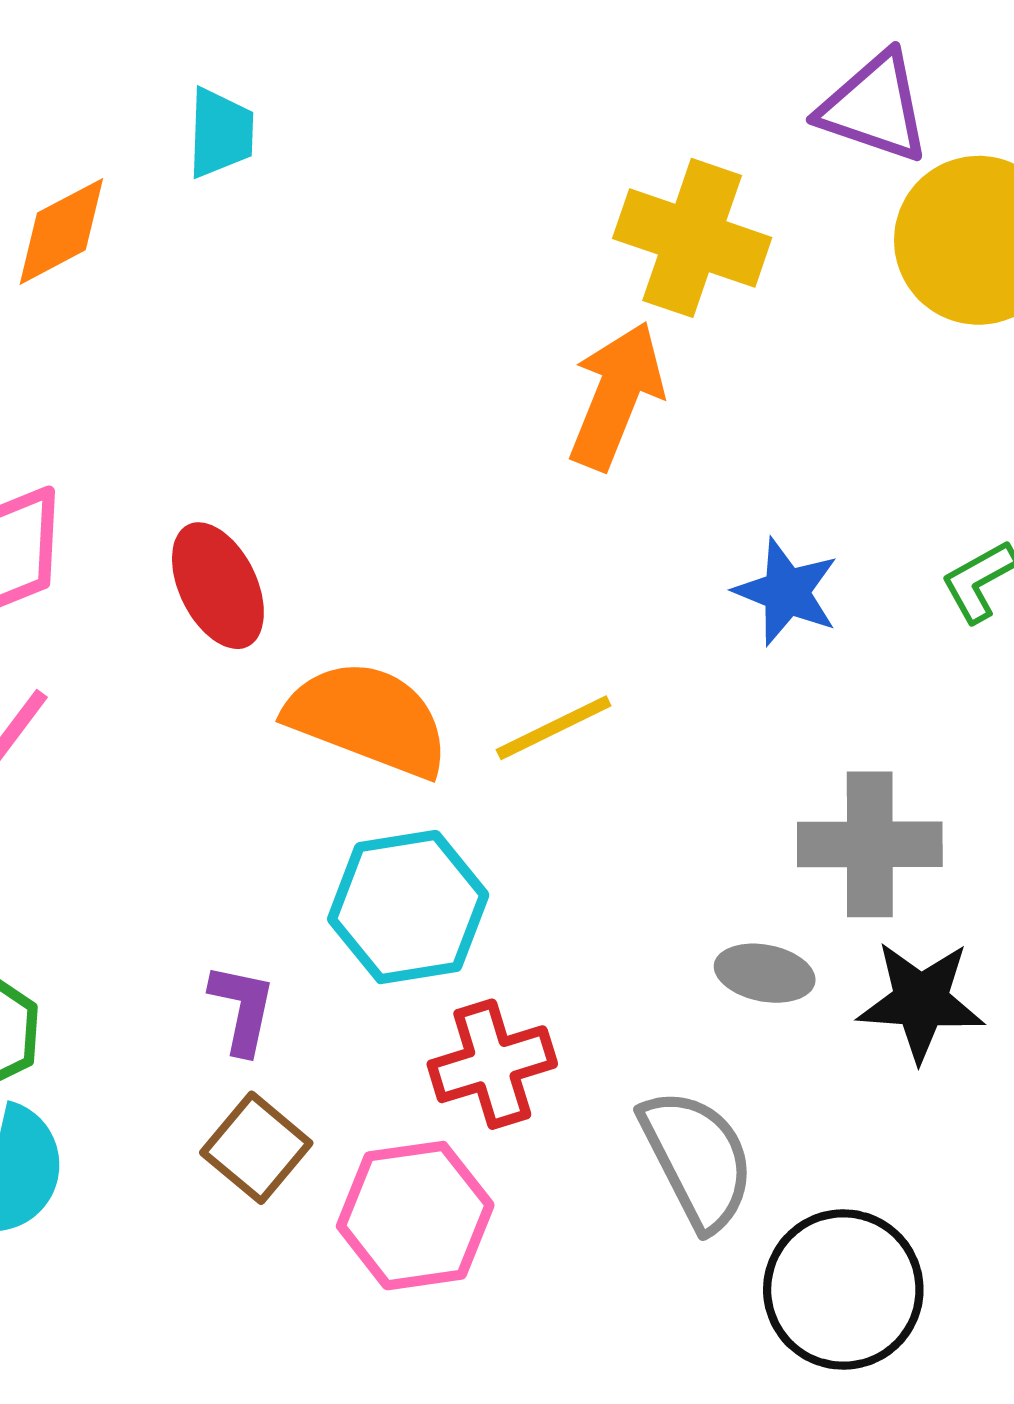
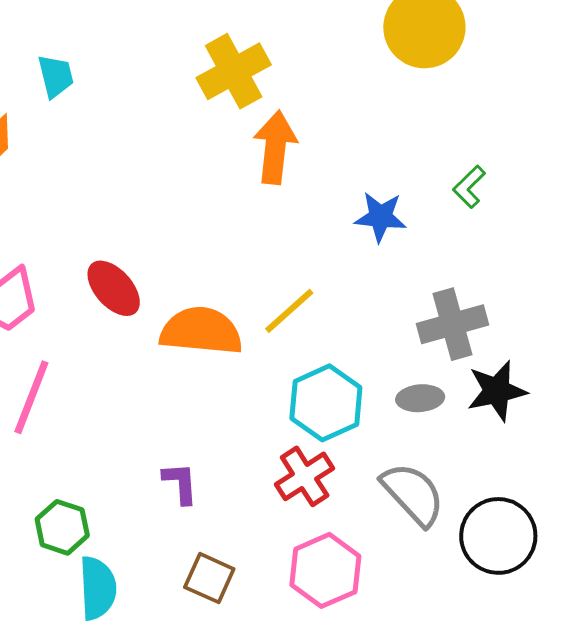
yellow cross: (692, 238) -> (234, 71), moved, turned -32
cyan hexagon: (408, 907) -> (326, 403), moved
brown square: (256, 1148) -> (209, 578), moved
pink hexagon: (415, 1216) -> (325, 570), moved

